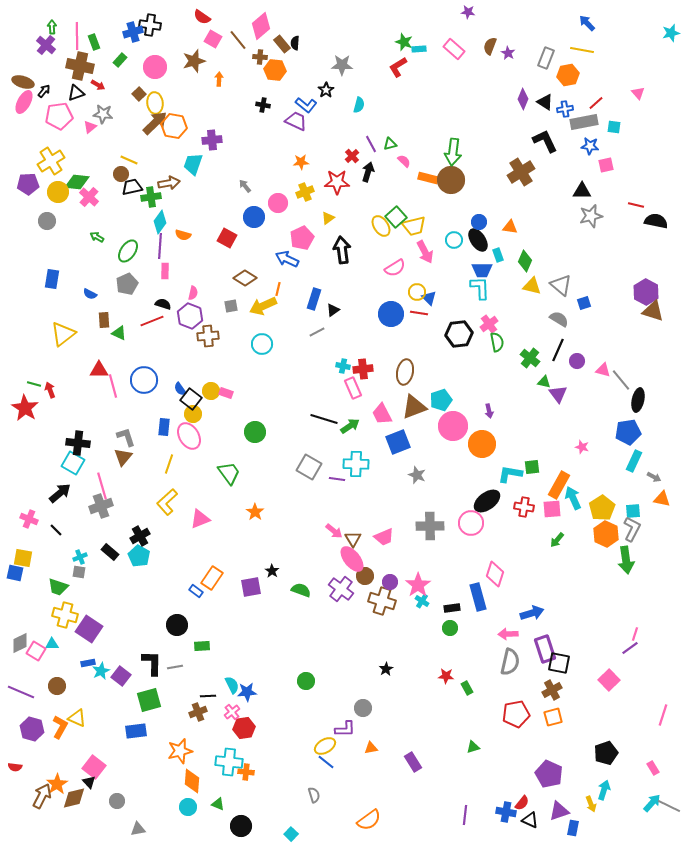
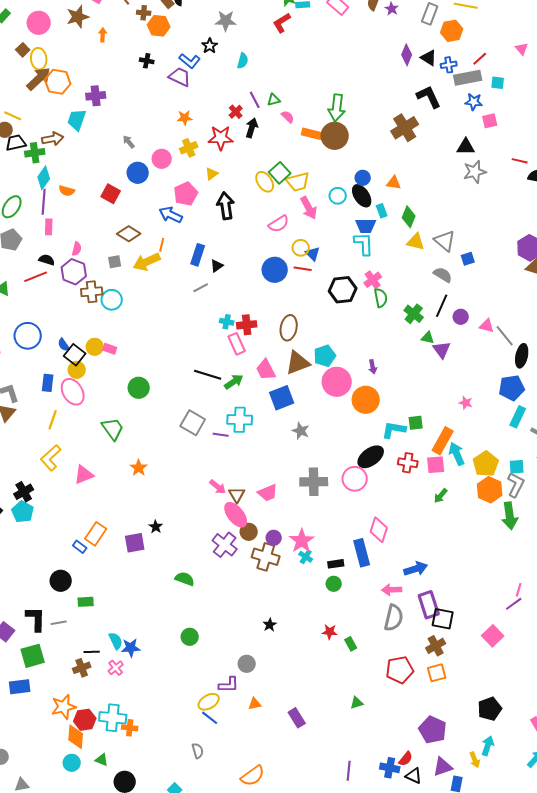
cyan circle: (262, 344) -> (112, 300), moved
green semicircle: (301, 590) -> (185, 579), moved
red hexagon: (244, 728) -> (85, 720), moved

